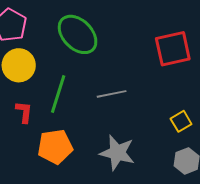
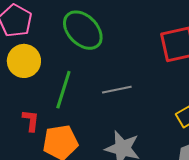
red L-shape: (24, 112) -> (31, 121), moved

